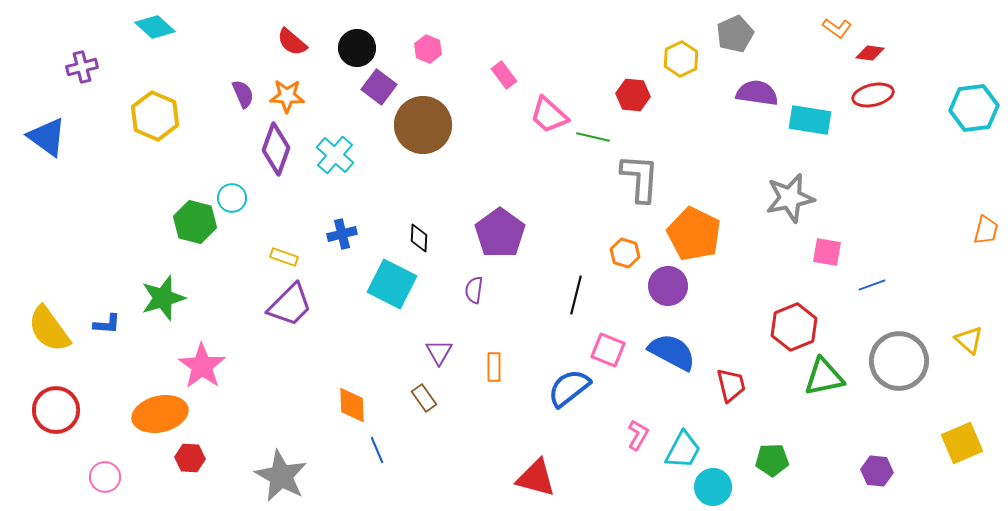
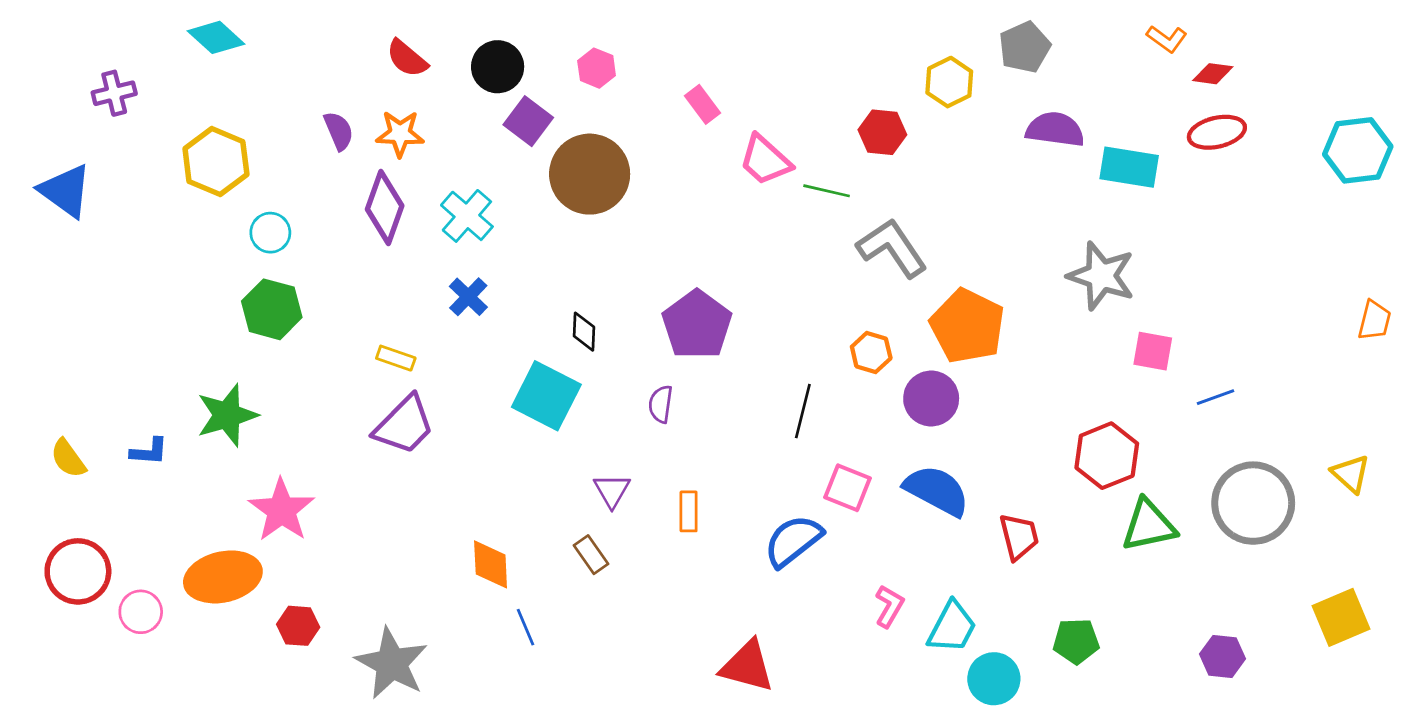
gray L-shape: (640, 178) -> (892, 248), turned -38
cyan circle: (232, 198) -> (270, 233), moved
gray star: (790, 198) -> (1101, 276), turned 30
blue cross: (342, 234) -> (468, 297), moved, turned -32
yellow semicircle: (49, 329) -> (68, 458), size x0.6
red hexagon: (190, 458) -> (298, 626), moved
pink circle: (105, 477) -> (141, 612), moved

